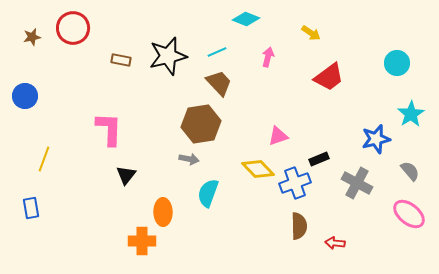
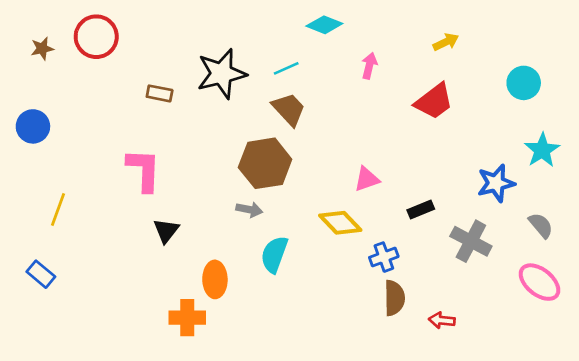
yellow arrow: (311, 33) -> (446, 42), moved, turned -60
pink arrow: (268, 57) -> (369, 66), moved
brown rectangle: (121, 60) -> (160, 93), moved
blue cross: (295, 183) -> (384, 257), moved, size x0.7
blue rectangle: (31, 208) -> (41, 274), turned -40

